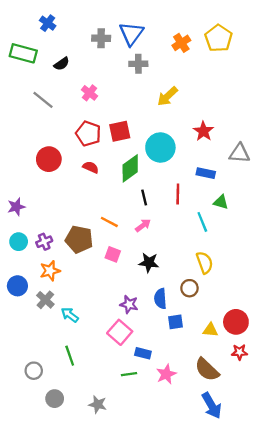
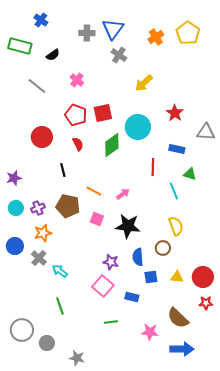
gray cross: (138, 64) -> (119, 55), turned 35
red semicircle: (91, 167) -> (78, 144), turned 40
black line: (144, 197) -> (63, 170), moved
black star: (149, 263) -> (128, 226), size x1.4
yellow triangle: (210, 330) -> (177, 277), moved
blue rectangle: (143, 353) -> (132, 297), moved
gray circle: (34, 371) -> (22, 330), moved, size x1.5
pink star: (166, 374) -> (150, 332), moved, turned 30
gray star: (98, 404) -> (77, 358), moved
blue arrow: (212, 406) -> (182, 349), turned -60

